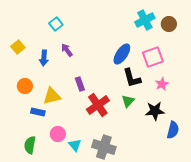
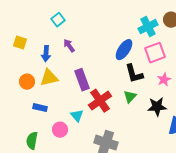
cyan cross: (145, 20) -> (148, 27), moved
yellow square: (18, 47) -> (20, 43), turned -32
purple rectangle: (80, 84) -> (82, 80), size x1.5
yellow triangle: (52, 96) -> (49, 78), moved
cyan triangle: (75, 145) -> (77, 116), moved

